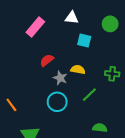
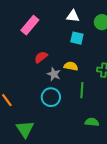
white triangle: (72, 18) -> (73, 16), moved
green line: (89, 95) -> (82, 90), turned -42

